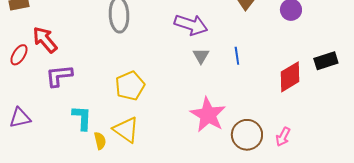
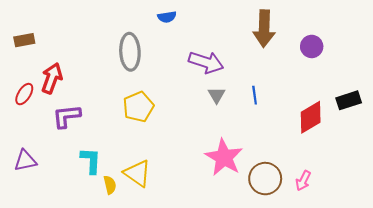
red arrow: (45, 40) -> (52, 78), turned 60
yellow pentagon: (130, 86) -> (138, 107), moved

